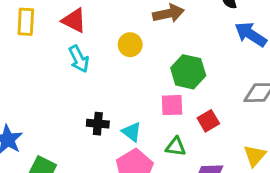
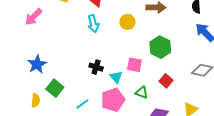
pink square: (172, 105) -> (134, 65), moved
red square: (208, 121) -> (166, 81), turned -32

